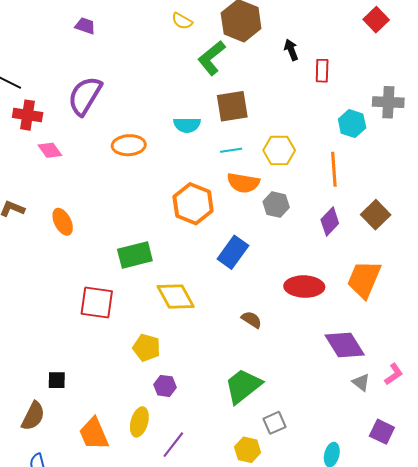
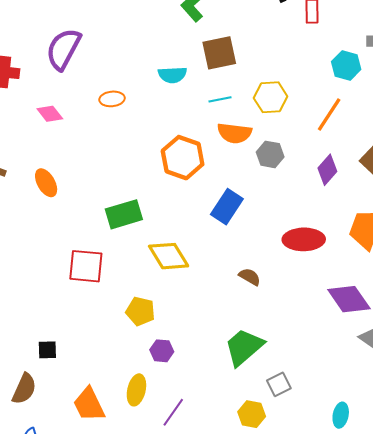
orange ellipse: (129, 145) -> (112, 99), size x0.7
pink diamond: (50, 150) -> (50, 114), moved
orange line: (334, 169) -> (329, 115), turned 40

